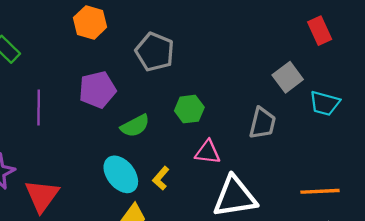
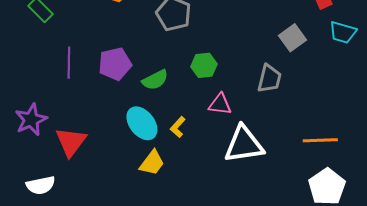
purple pentagon: (97, 90) -> (115, 64), moved
cyan trapezoid: (325, 103) -> (343, 32), moved

